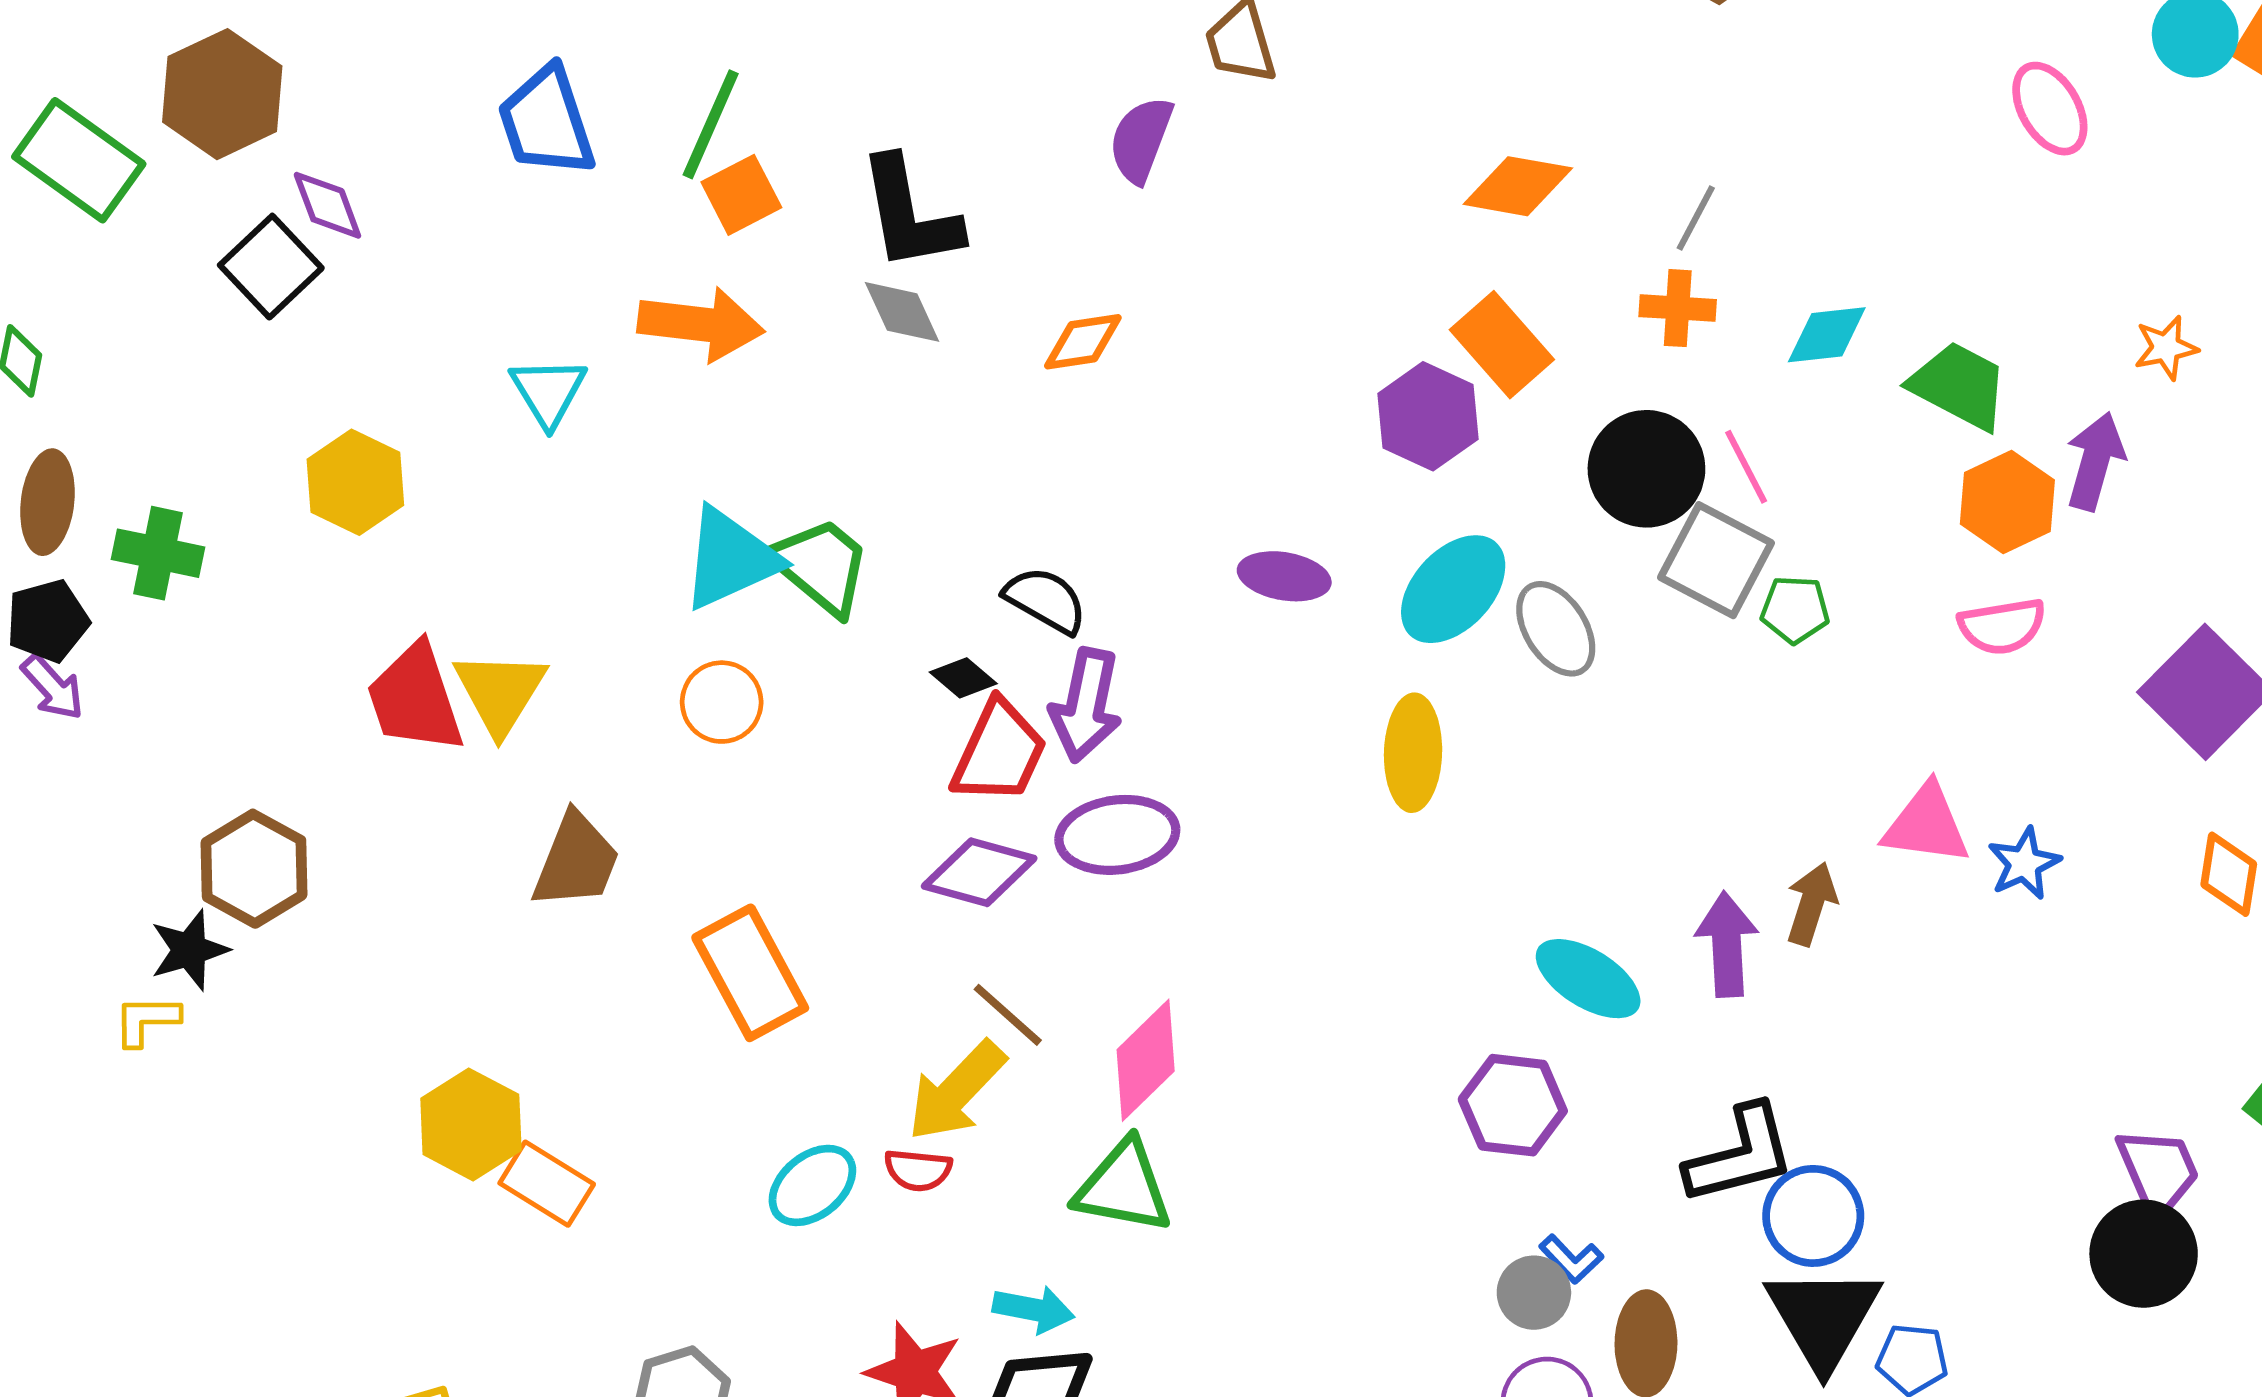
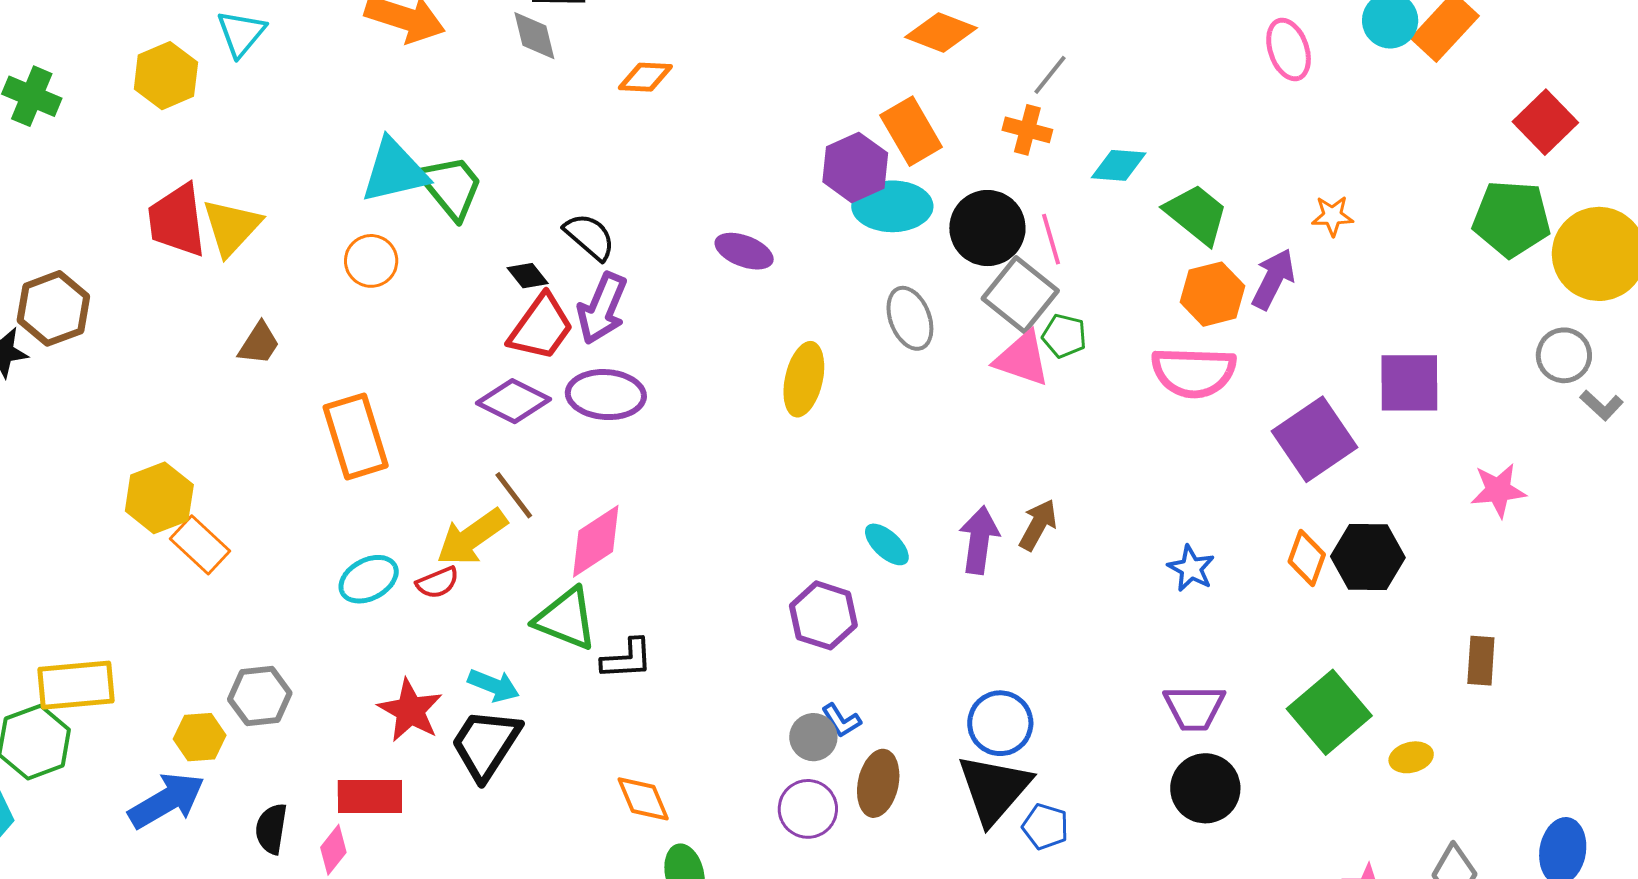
cyan triangle: (548, 392) -> (241, 33), moved
cyan ellipse: (1453, 589) -> (892, 206), moved, turned 36
pink semicircle: (2002, 626) -> (1194, 372), size x1.5
pink triangle: (1926, 825) -> (1022, 359), moved
brown trapezoid: (576, 861) -> (259, 344), size x0.7
blue star: (2024, 863) -> (1191, 568), moved, turned -30
cyan ellipse: (1588, 979) -> (887, 544), size x0.7
black L-shape: (1740, 1155) -> (627, 659), moved, size x0.7
red semicircle: (918, 1170) -> (437, 583), turned -39
purple trapezoid: (2158, 1172) -> (1194, 708), moved, turned 102

